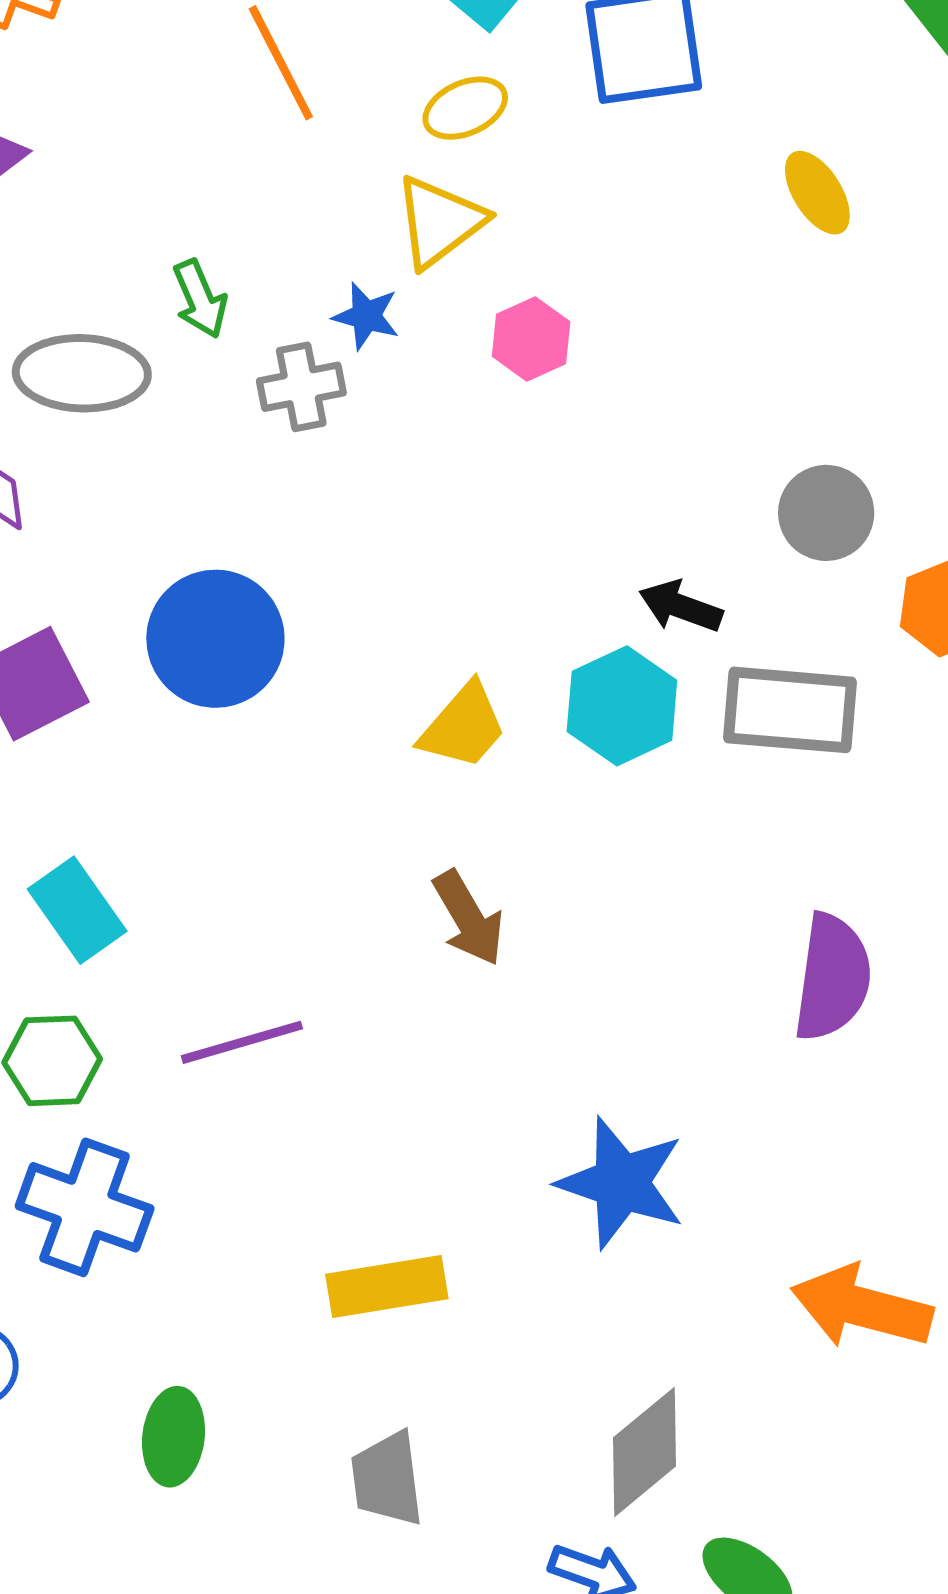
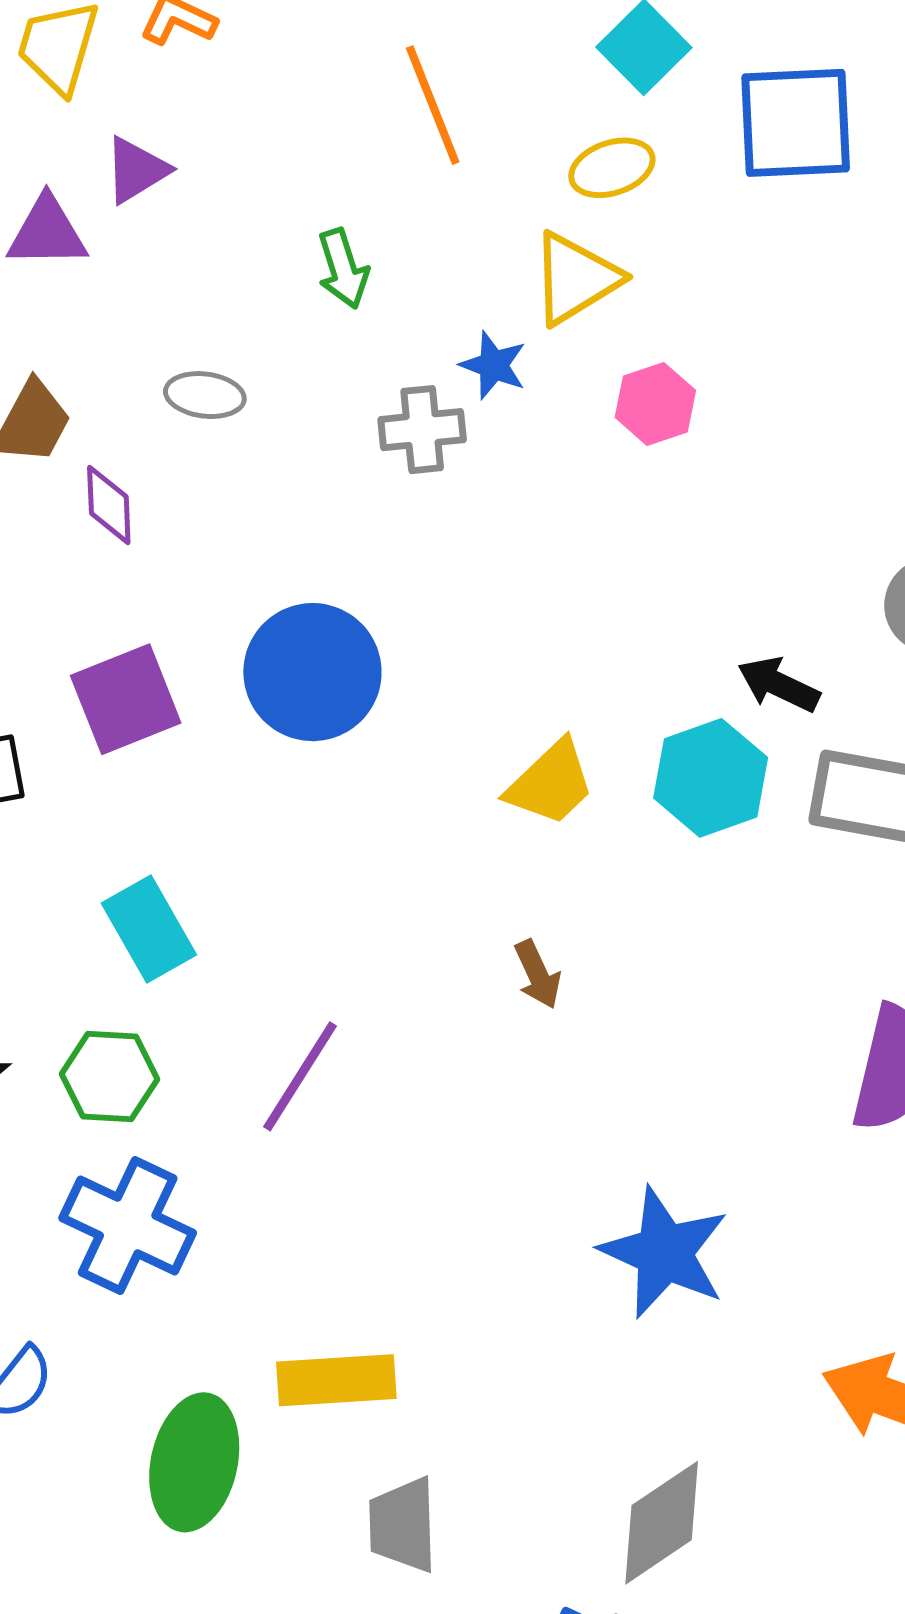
green arrow: (200, 299) -> (343, 269), moved
gray ellipse: (82, 373) -> (205, 395), size x0.6
brown arrow: (469, 918) -> (538, 974), size x0.7
purple line: (242, 1042) -> (300, 1076), turned -47
yellow rectangle: (387, 1287) -> (336, 1380), moved
green ellipse: (174, 1437) -> (194, 1462), size x1.4

